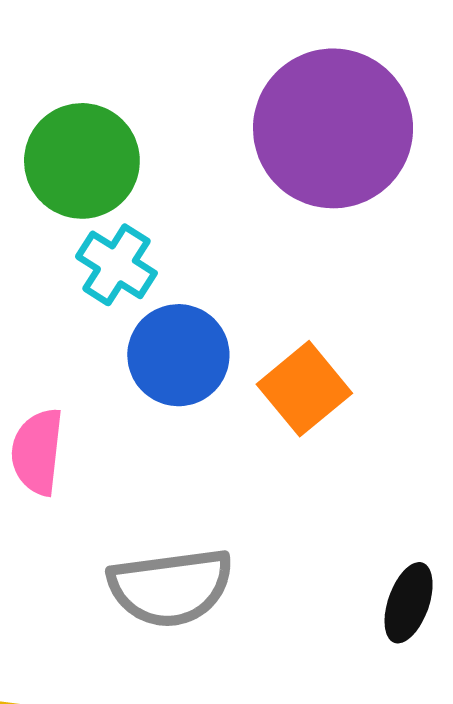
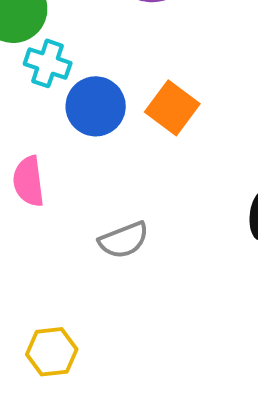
gray semicircle: (171, 587) -> (124, 240), size x0.7

